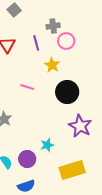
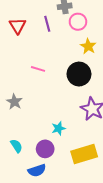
yellow star: (52, 65) -> (88, 46), moved
purple circle: (27, 159) -> (45, 149), moved

